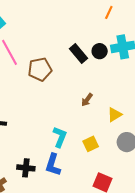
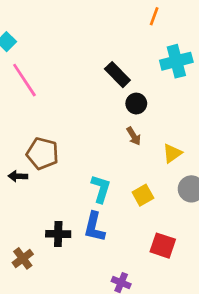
black circle: (100, 51) -> (136, 104), moved
brown pentagon: (40, 69) -> (43, 154), moved, turned 30
brown arrow: (87, 100) -> (134, 136), turned -64

